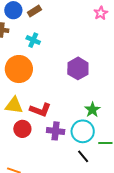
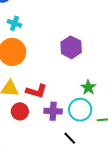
cyan cross: (33, 40) -> (14, 23), moved
black line: (83, 156) -> (70, 138), moved

